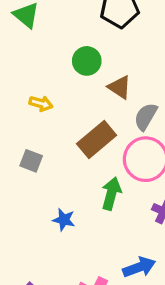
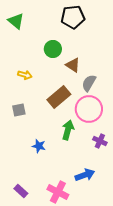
gray square: (31, 161) -> (19, 110), turned -32

